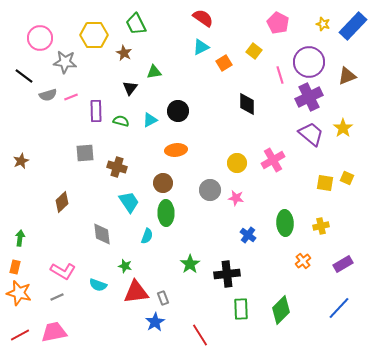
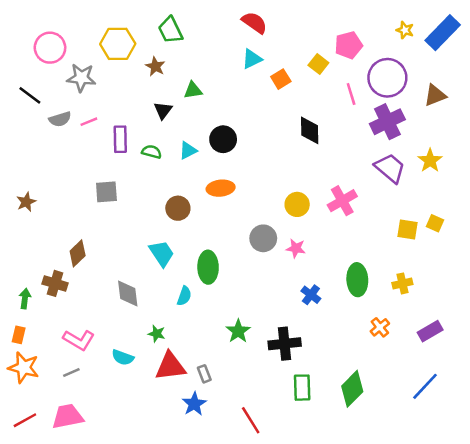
pink pentagon: (278, 23) -> (349, 45), moved, turned 30
brown cross: (117, 167) -> (55, 283), moved
brown circle: (163, 183) -> (178, 208), moved

